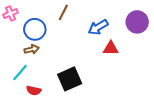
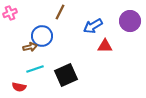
blue circle: (35, 29) -> (42, 36), moved
cyan line: (20, 73) -> (35, 69), moved, turned 30
red semicircle: (34, 91) -> (19, 87), moved

